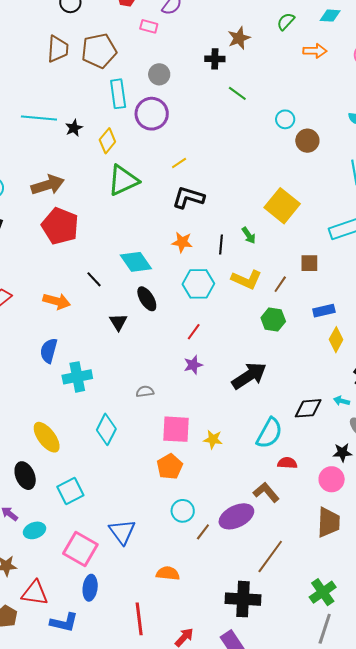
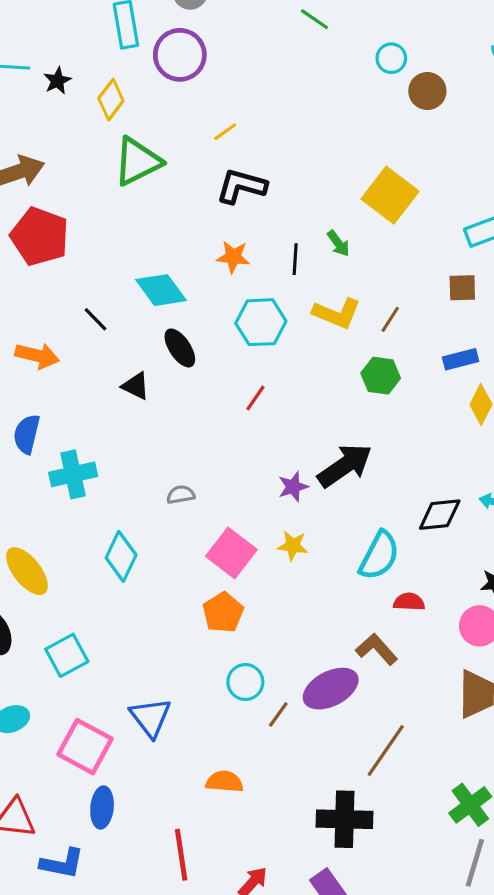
brown square: (309, 263) -> (462, 288), moved
black triangle: (118, 322) -> (136, 386), turned -30
purple star: (193, 365) -> (293, 487), moved
pink square: (176, 429) -> (231, 553), turned 36
yellow star: (213, 439) -> (293, 546), moved

